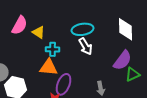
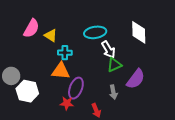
white arrow: (86, 46) -> (108, 50), moved
purple semicircle: (123, 60) -> (136, 79), moved
green triangle: (133, 74) -> (114, 65), moved

